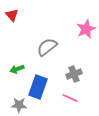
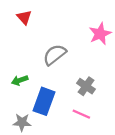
red triangle: (12, 15) -> (24, 17), moved
gray cross: (74, 74) -> (86, 86), turned -35

